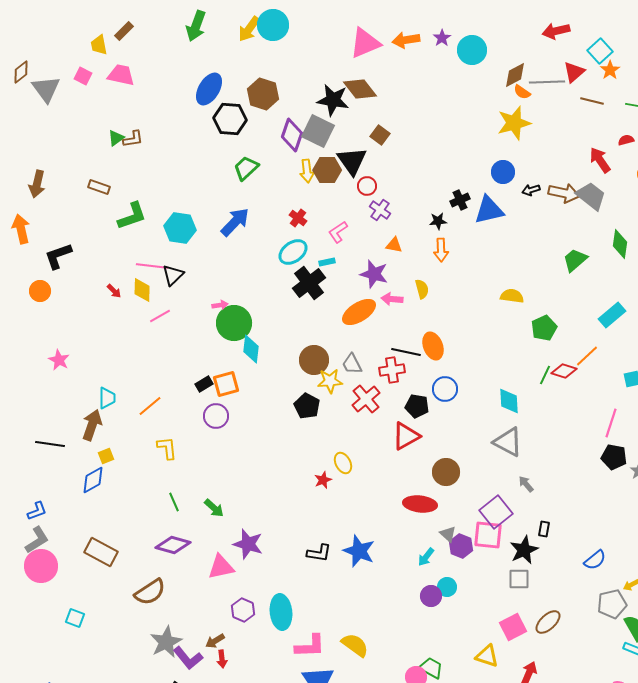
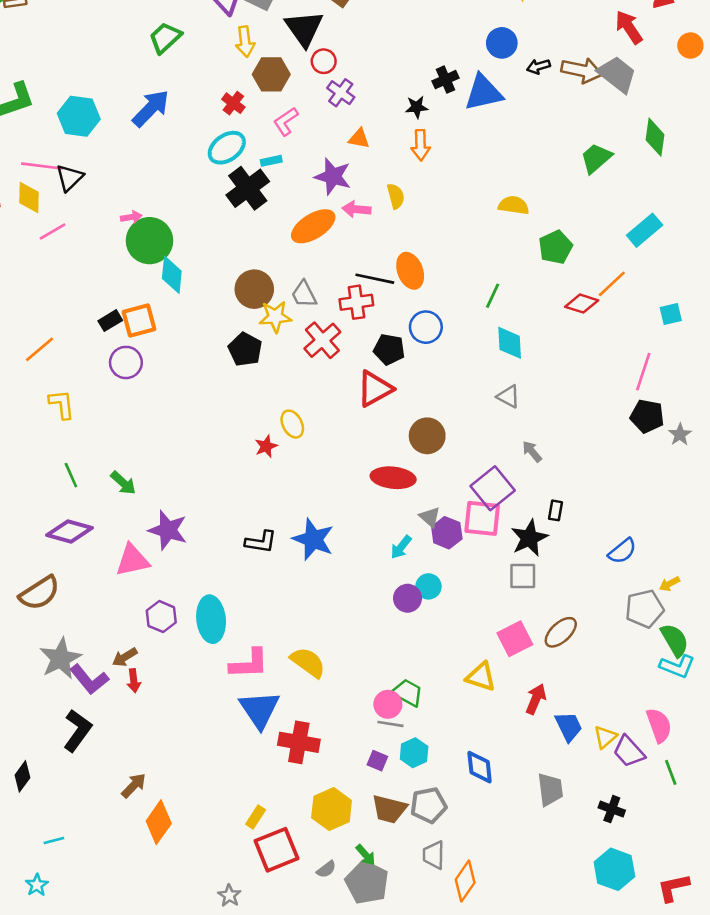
brown hexagon: (327, 170) -> (271, 74), moved
green line: (545, 375) -> (493, 296), moved
gray triangle: (508, 442) -> (508, 397), size x0.6

